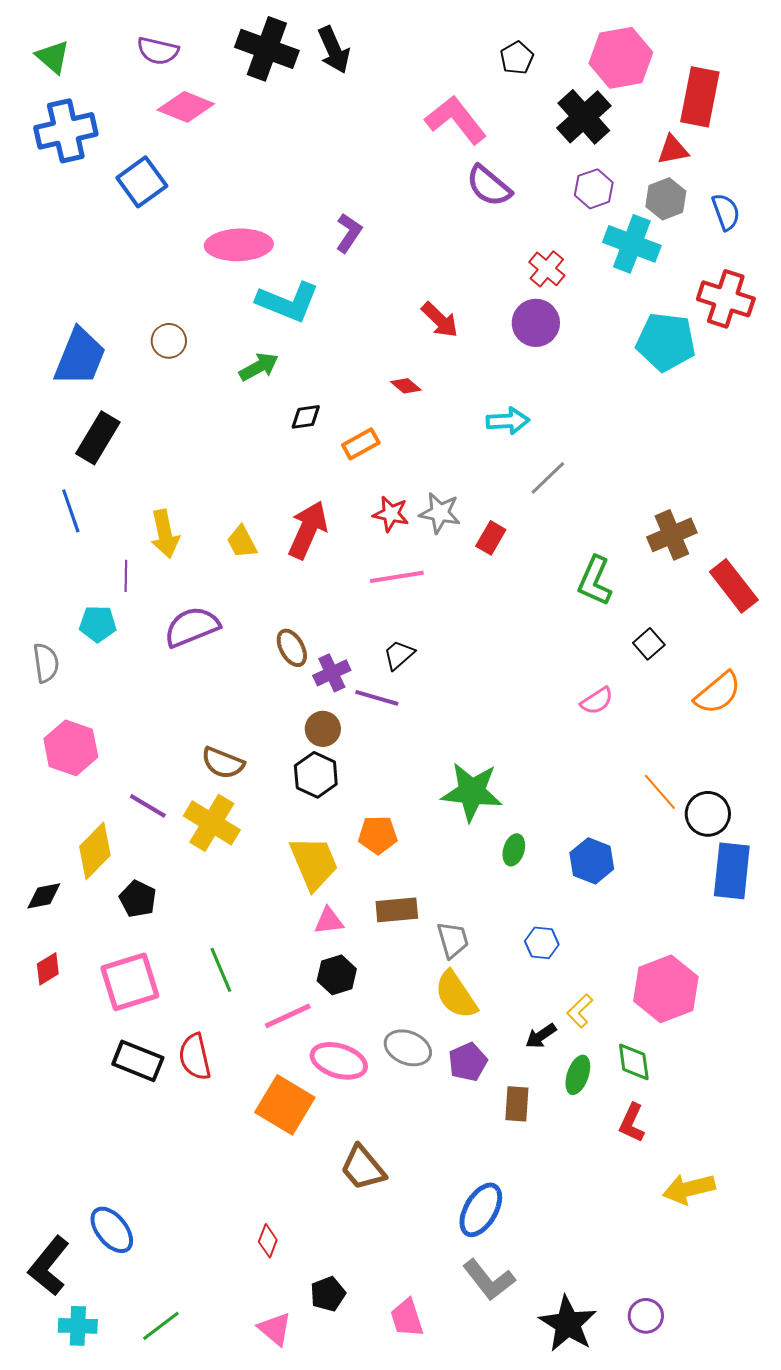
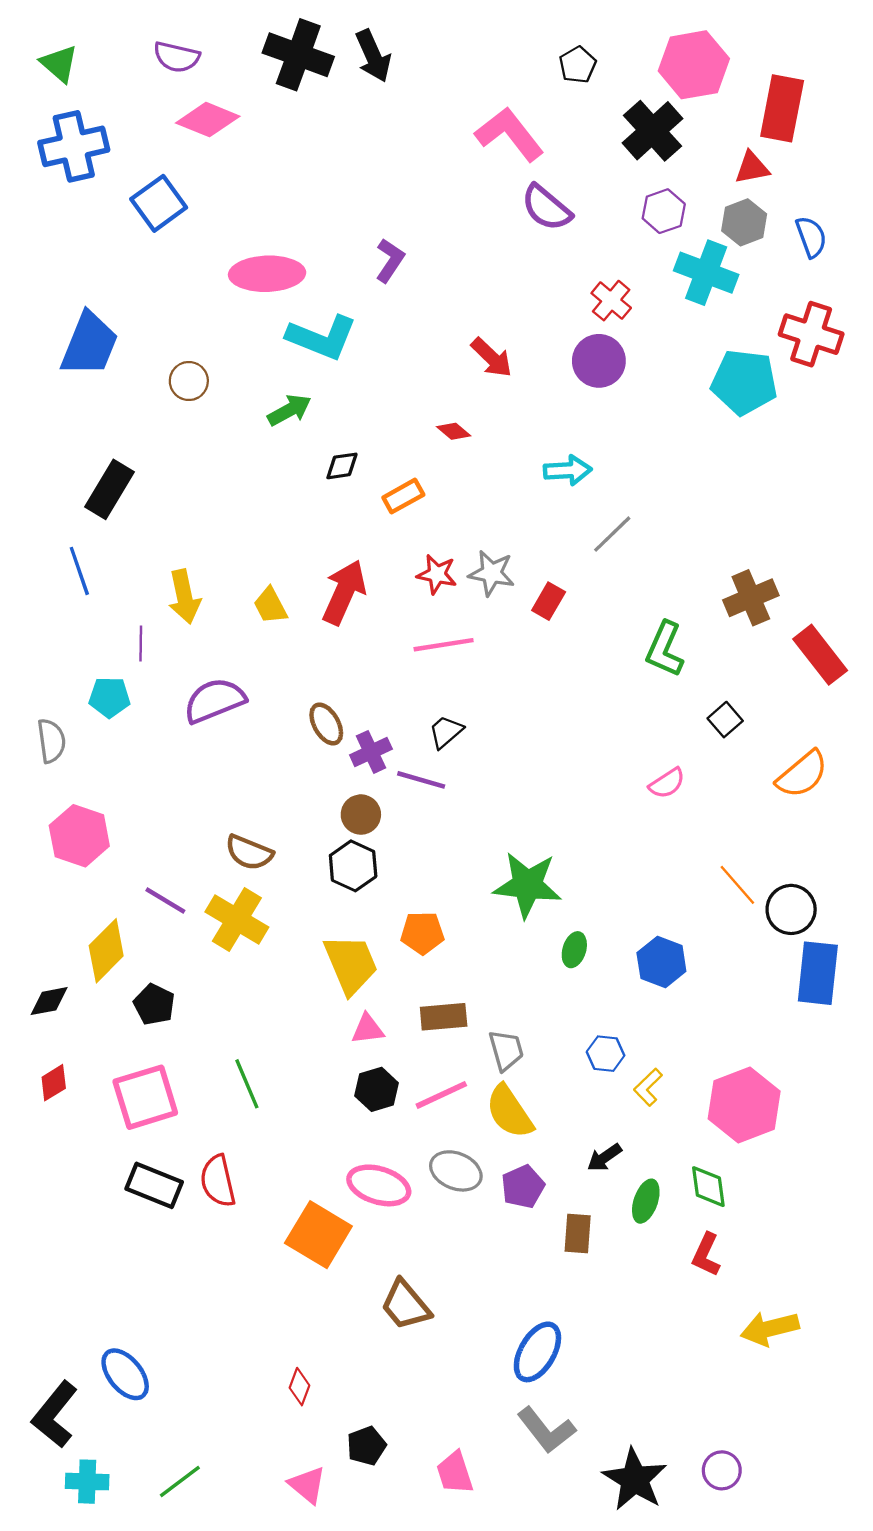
blue trapezoid: (80, 357) -> (89, 344), moved
yellow L-shape: (580, 1011) -> (648, 1087), moved
pink line: (288, 1016) -> (441, 1095), moved

